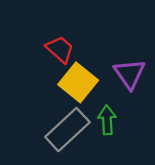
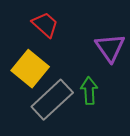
yellow square: (78, 82) -> (30, 69), moved

